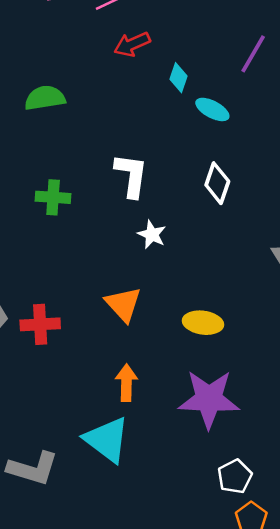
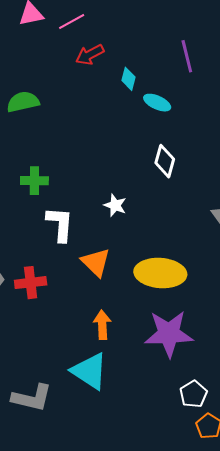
purple line: (253, 54) -> (187, 56), turned -40
white L-shape: (131, 175) -> (60, 224), moved
yellow ellipse: (203, 323) -> (160, 273), size x1.6

